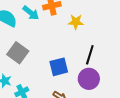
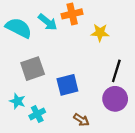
gray square: (18, 53) -> (33, 69), turned 35
blue square: (59, 67) -> (67, 85), moved

